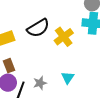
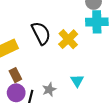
black semicircle: (38, 28) -> (41, 33), turned -80

